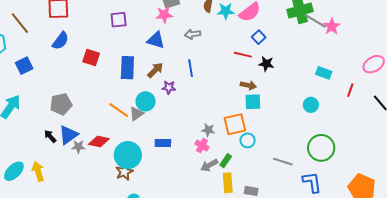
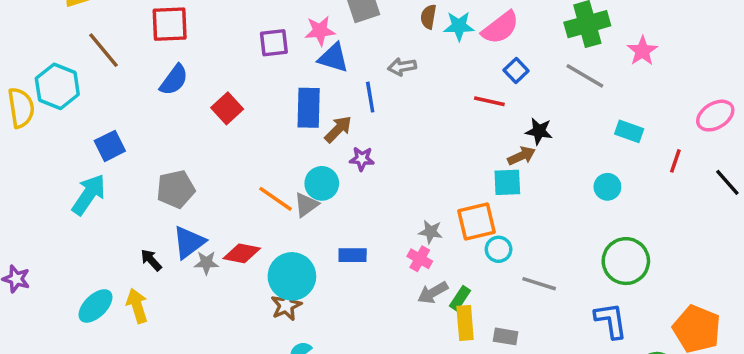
pink star: (164, 15) -> (320, 31), moved
gray line: (315, 21) -> (585, 76), moved
blue triangle: (156, 40) -> (333, 58), moved
red square: (91, 57) -> (227, 108), turned 30
black star: (266, 64) -> (539, 131), moved
blue square: (24, 66) -> (110, 146), moved
blue rectangle: (127, 68) -> (309, 108), moved
blue line: (191, 68) -> (370, 97), moved
brown arrow: (248, 85) -> (521, 156), moved, turned -35
black arrow: (50, 136) -> (151, 260), moved
green rectangle: (226, 161) -> (460, 298), moved
gray line: (283, 162) -> (539, 284), moved

